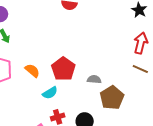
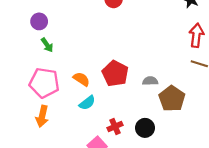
cyan semicircle: (50, 93) -> (87, 103), moved

